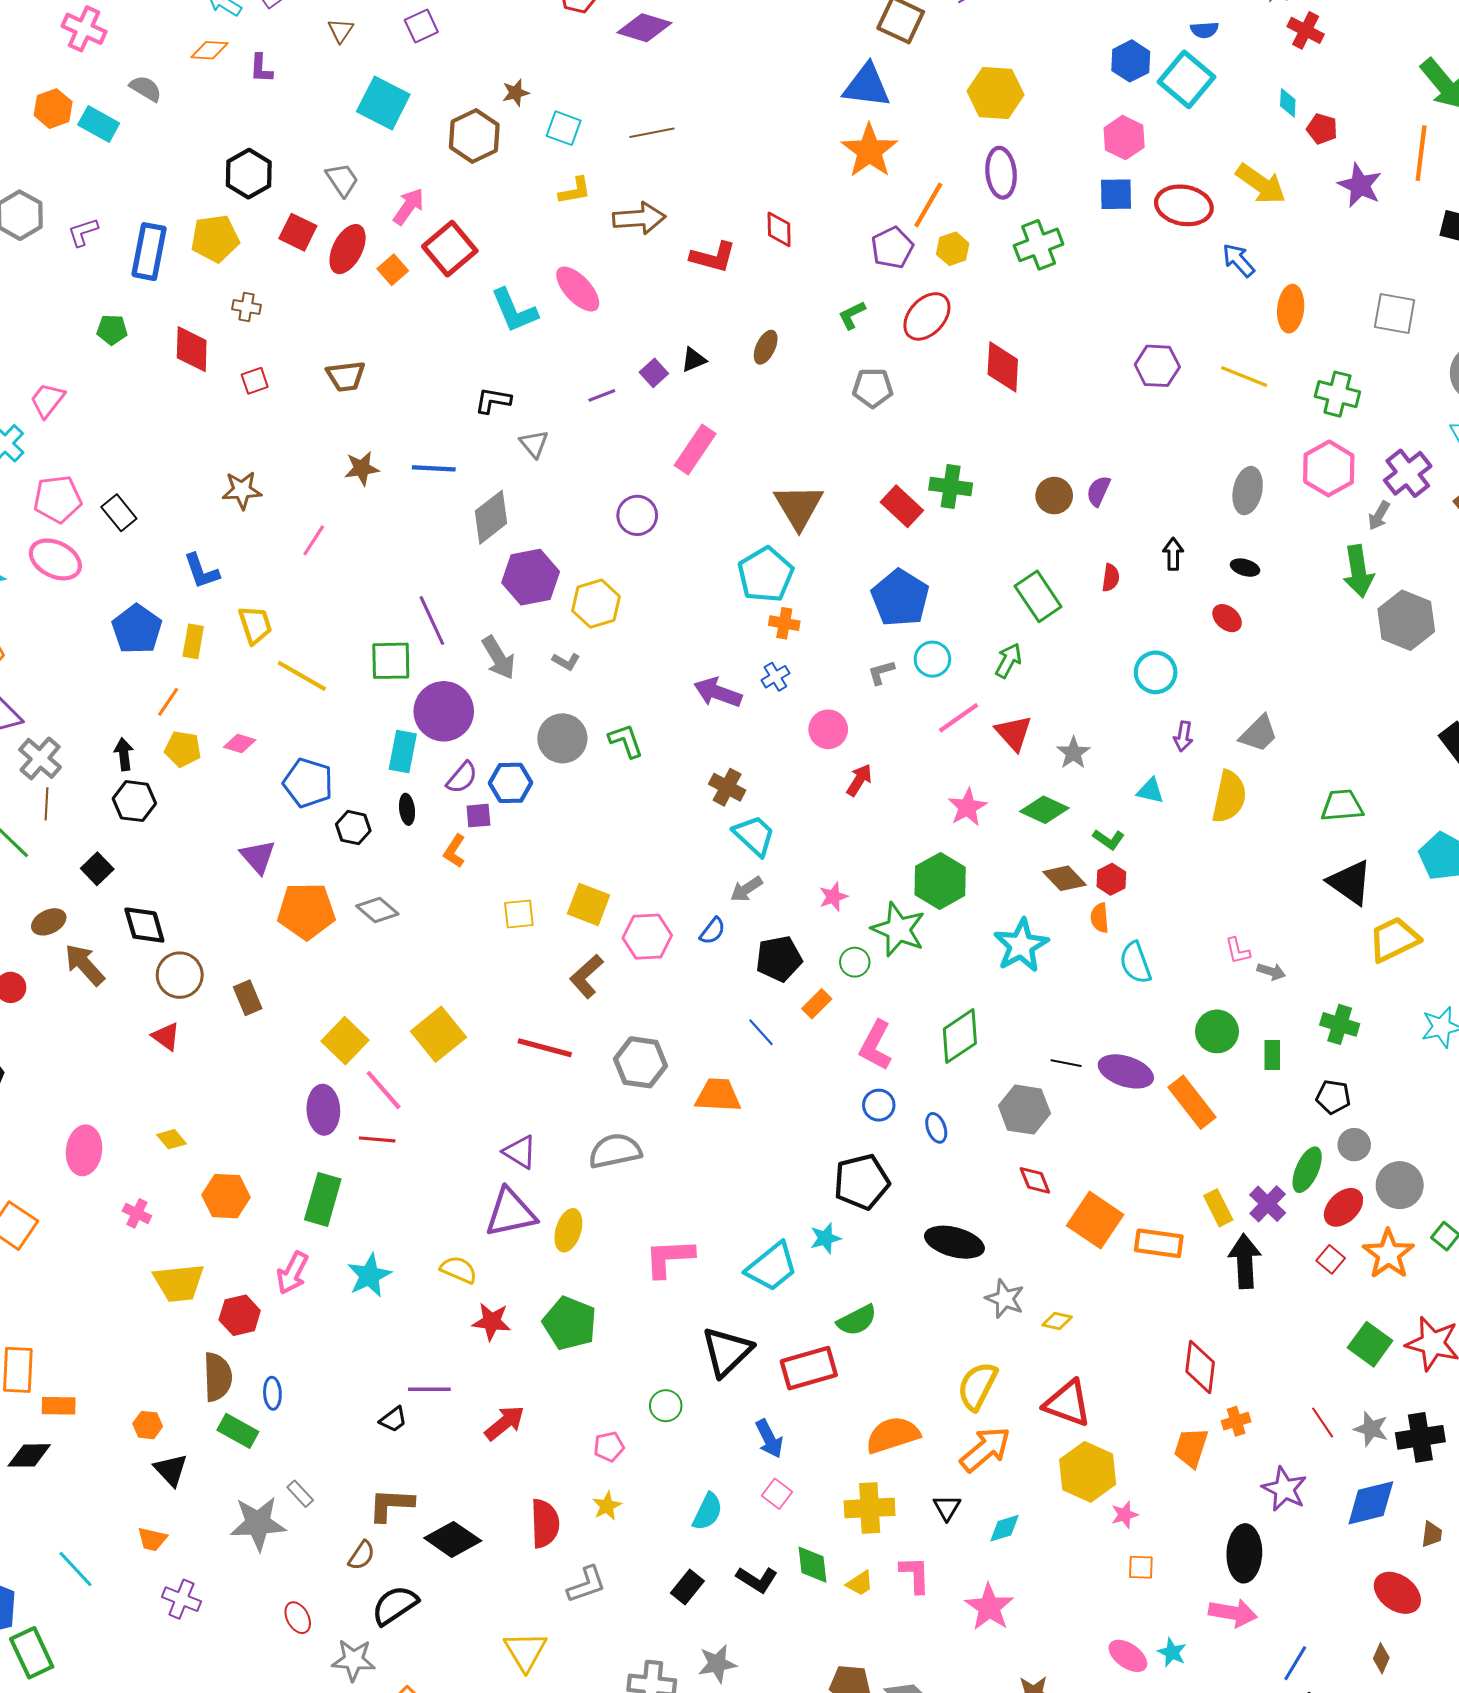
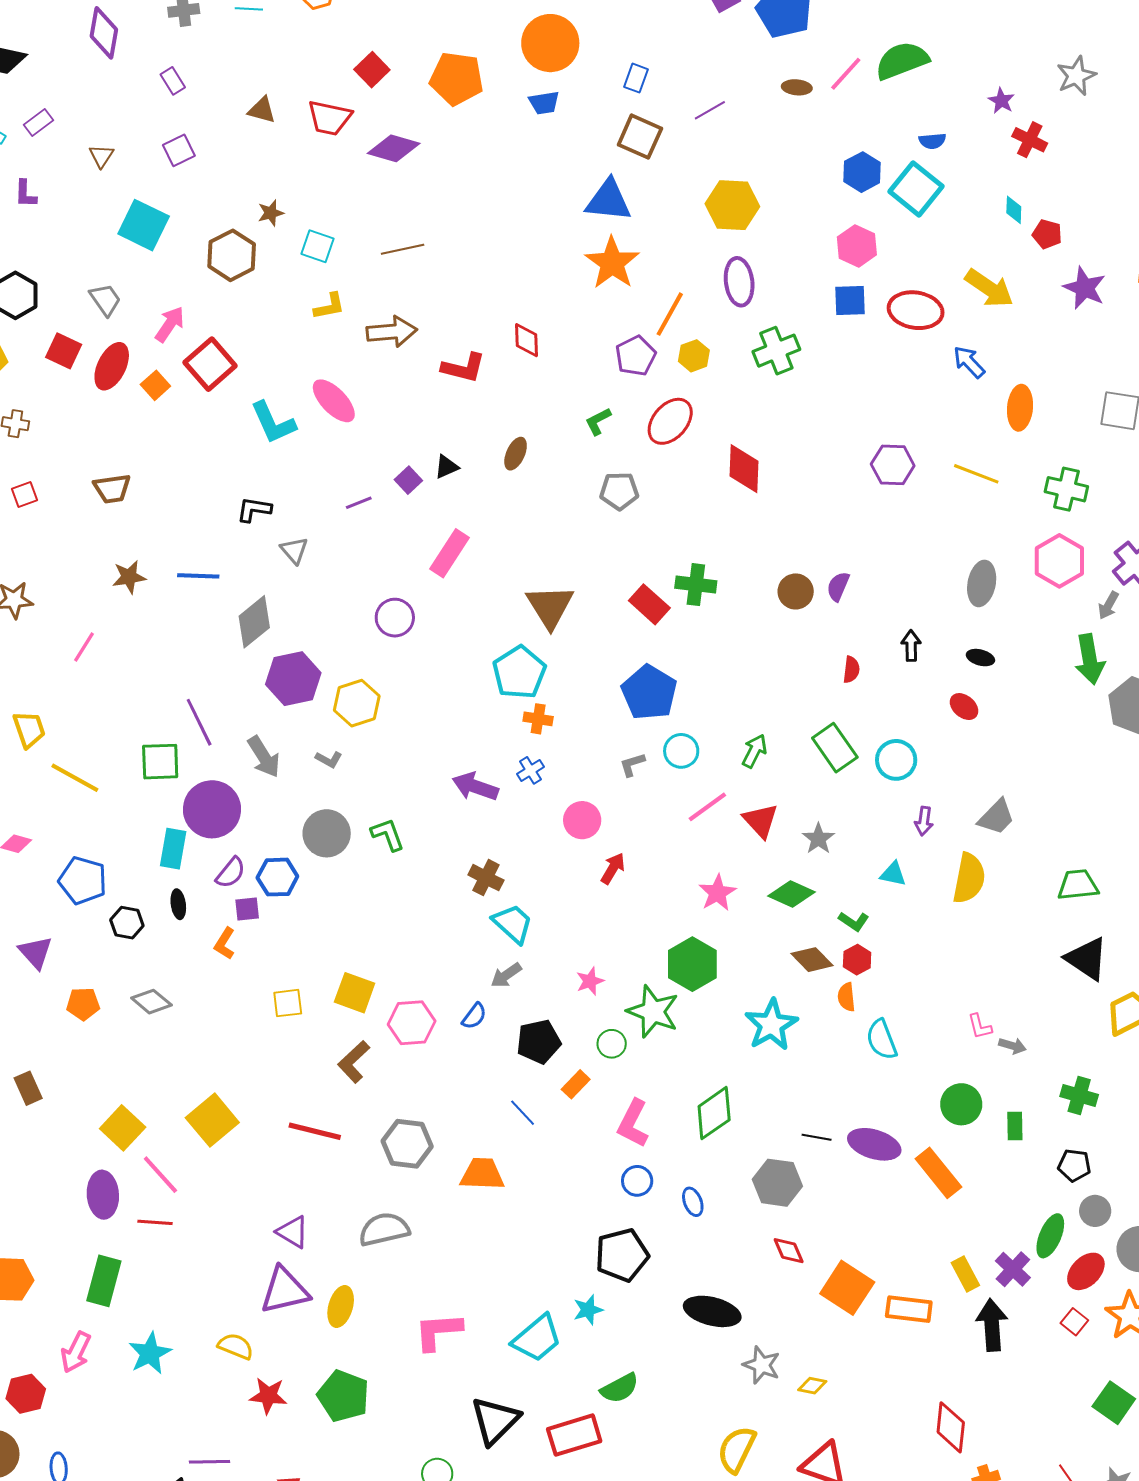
green rectangle: (1038, 596) -> (835, 748), moved
orange pentagon: (306, 911) -> (83, 1004), size x0.6

